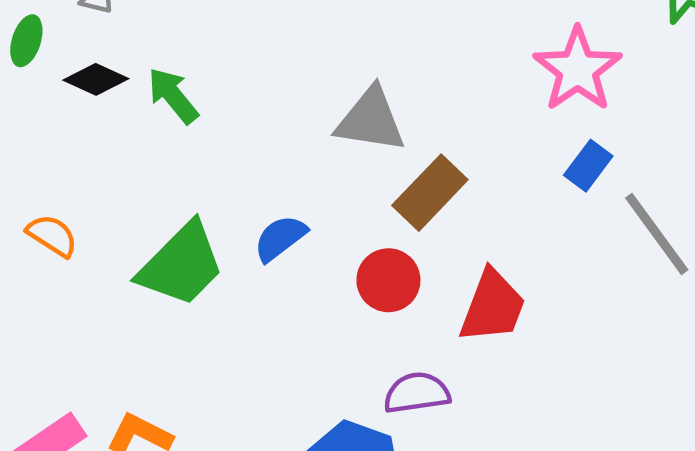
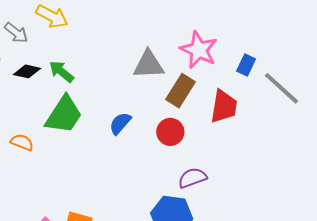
pink star: (578, 69) -> (199, 50), moved
green trapezoid: (181, 265) -> (64, 115), moved
red trapezoid: (493, 306) -> (224, 106), moved

